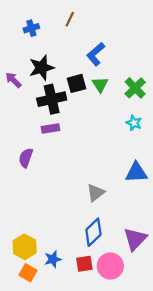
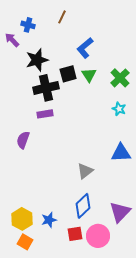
blue cross: (31, 28) -> (28, 25), turned 32
purple arrow: (13, 80) -> (12, 40), moved
blue star: (53, 259) -> (49, 220), moved

